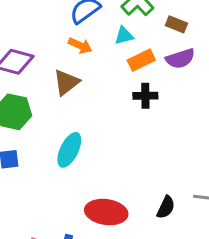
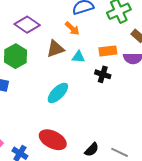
cyan triangle: (124, 36) -> (78, 57), moved
cyan ellipse: (69, 150) -> (58, 93), moved

